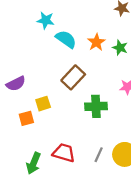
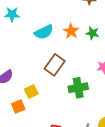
cyan star: (46, 20) -> (12, 14), moved
cyan semicircle: (66, 39) -> (44, 32), turned 126

